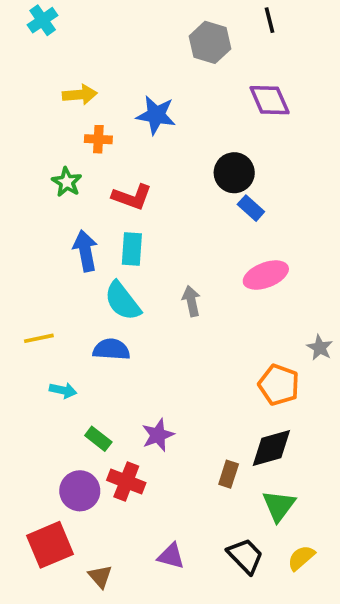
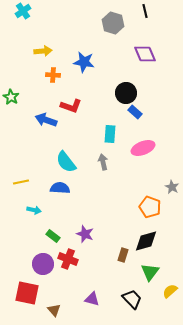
green star: (67, 182) -> (11, 97), moved
cyan rectangle: (132, 249) -> (110, 134), moved
blue arrow: (85, 251) -> (46, 120), moved, turned -60
purple star: (158, 435) -> (85, 234), turned -30
red square: (50, 545) -> (27, 293), turned 35
yellow semicircle: (301, 558) -> (170, 291), moved

